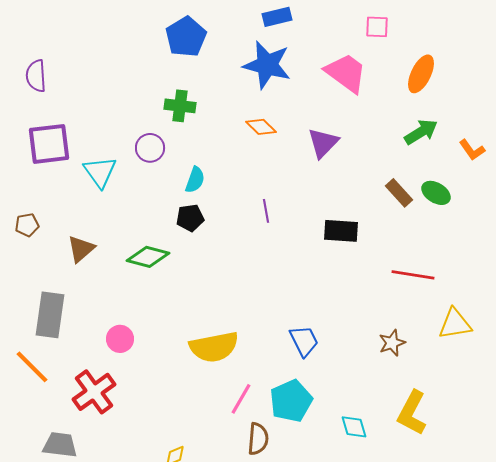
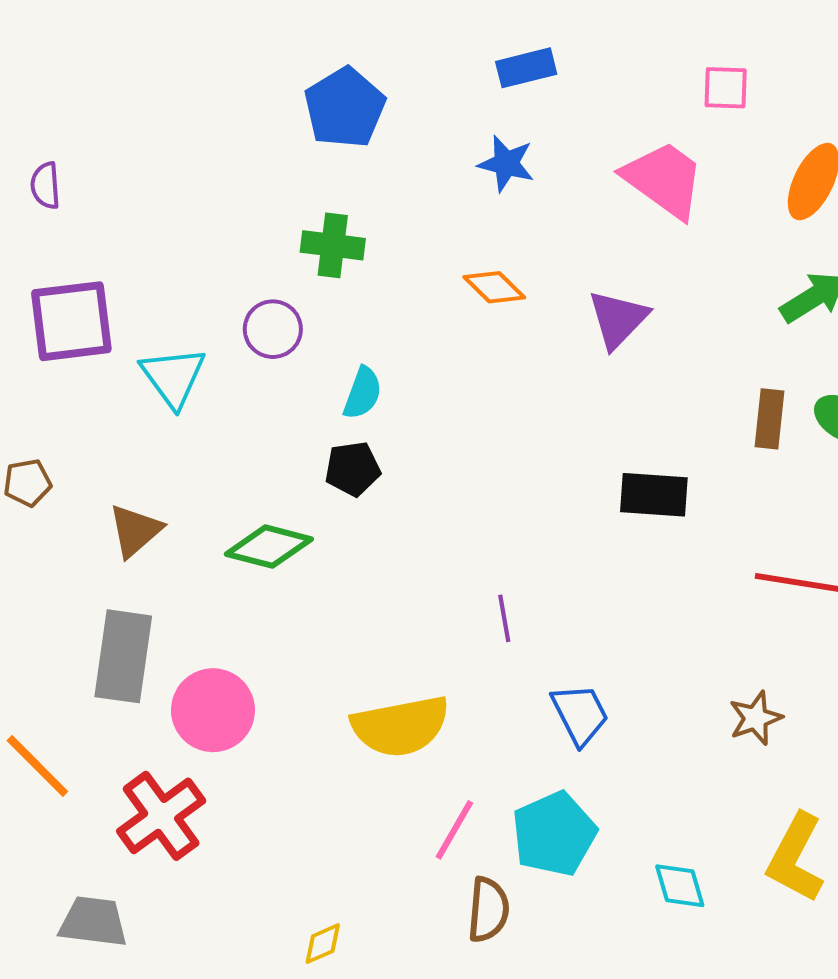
blue star: (267, 65) -> (506, 164), size x0.6
purple semicircle: (36, 76) -> (45, 186), size x0.7
brown rectangle: (399, 193) -> (770, 419), turned 48
purple line: (266, 211) -> (504, 618), moved
gray rectangle: (50, 315) -> (123, 656), moved
pink circle: (120, 339) -> (213, 710), size x1.5

